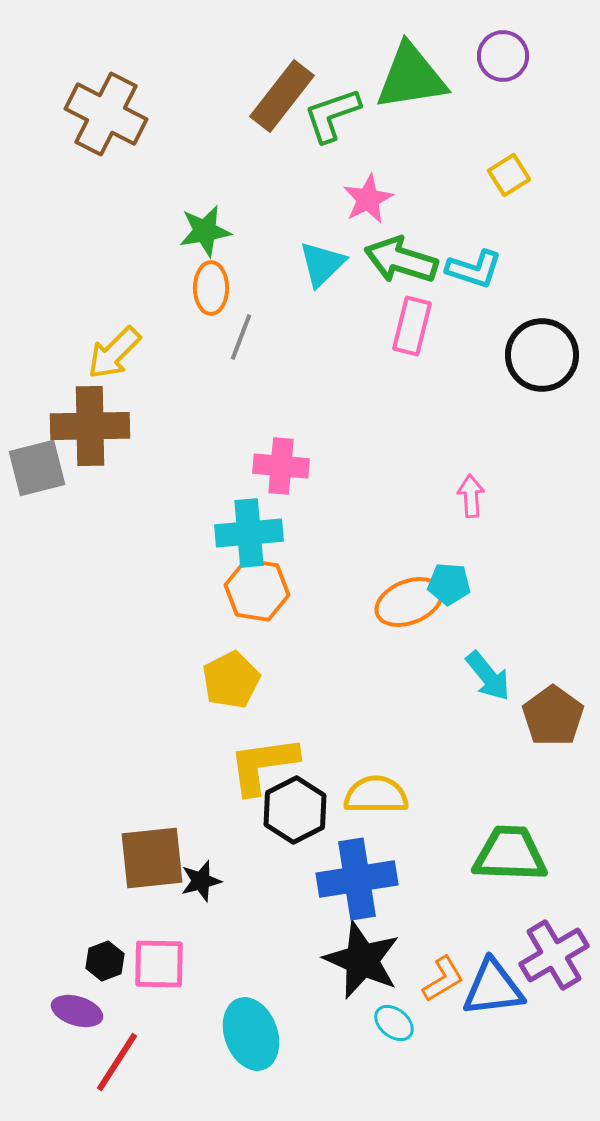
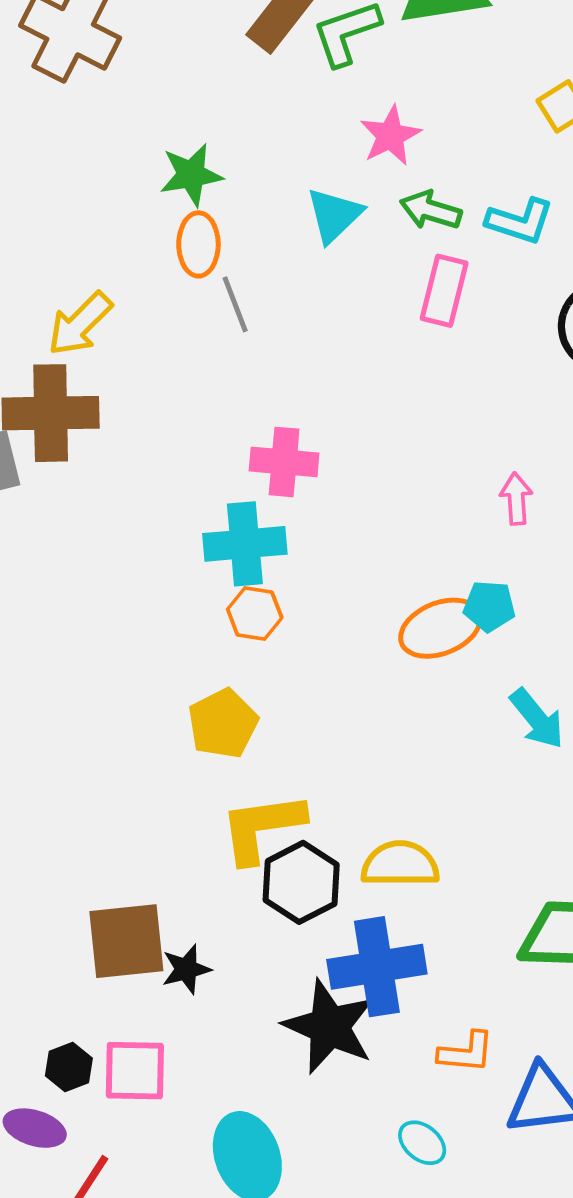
green arrow: (401, 260) -> (431, 210), size x0.7
gray line: (241, 337) -> (235, 304), turned -42
orange hexagon: (257, 590) -> (255, 614), size x0.7
black star: (362, 960) -> (329, 1027), moved
orange L-shape: (443, 979) -> (466, 1052), moved, turned 36

